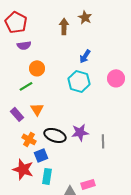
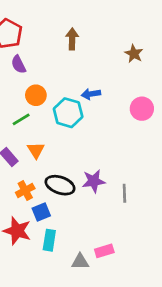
brown star: (85, 17) -> (134, 54), moved
purple semicircle: (24, 45) -> (18, 64), turned 72
blue arrow: (85, 56) -> (91, 94), moved, turned 48
cyan hexagon: (79, 81) -> (68, 113), moved
orange cross: (29, 139) -> (25, 191), turned 32

